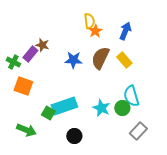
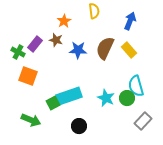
orange star: (95, 31) -> (64, 21), moved
brown star: (42, 45) -> (56, 40), moved
green square: (48, 113) -> (53, 103), turned 32

